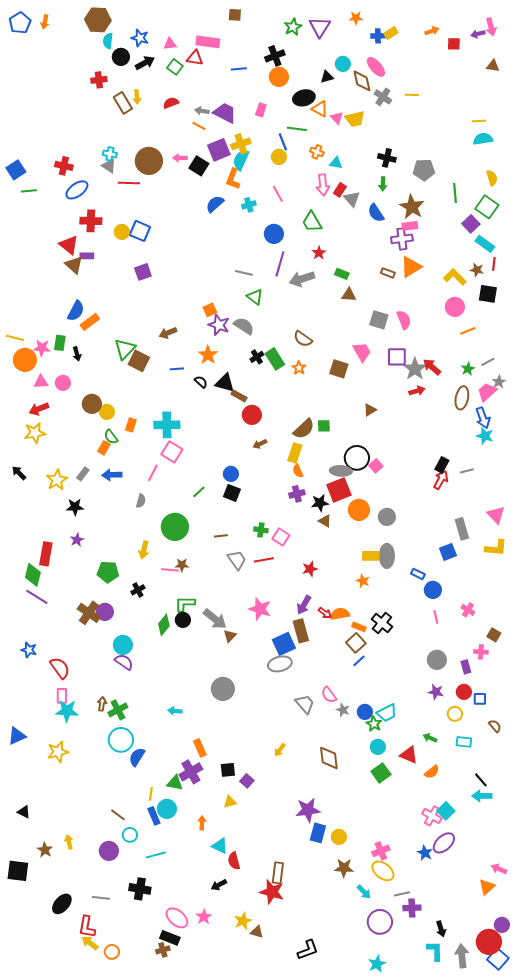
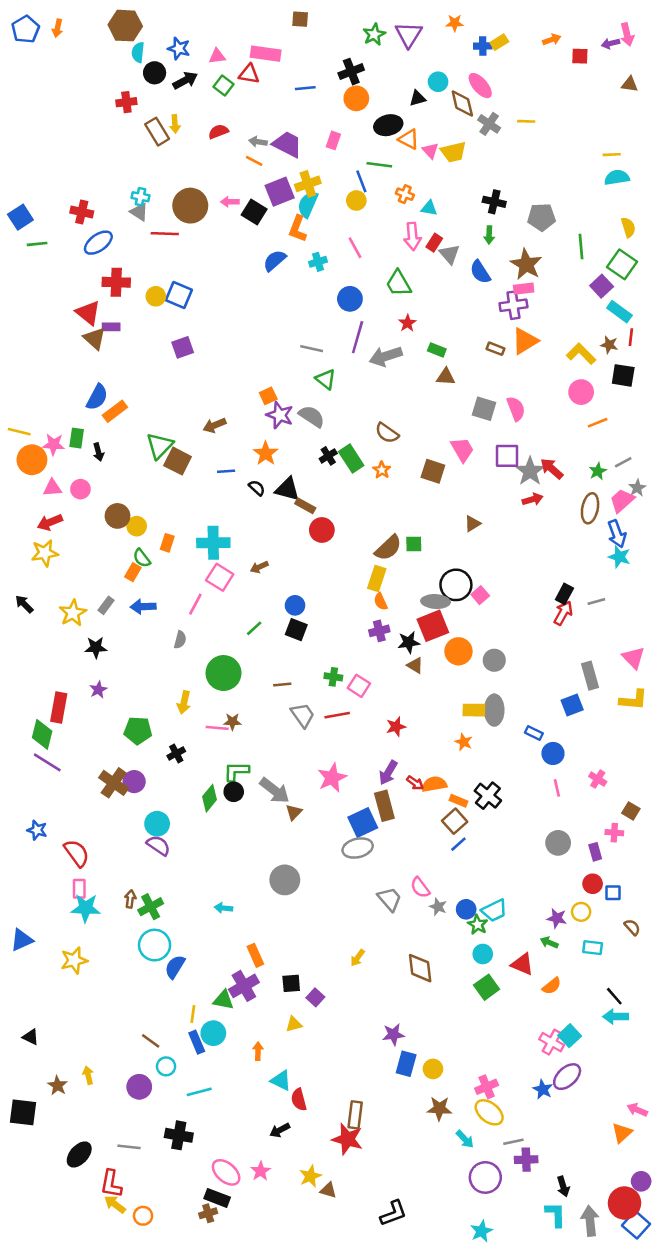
brown arrow: (260, 444) -> (259, 567), moved
pink star: (260, 609) -> (332, 778), turned 30
purple star: (436, 692) -> (557, 918), moved
purple star: (308, 810) -> (393, 1034), size x0.7

